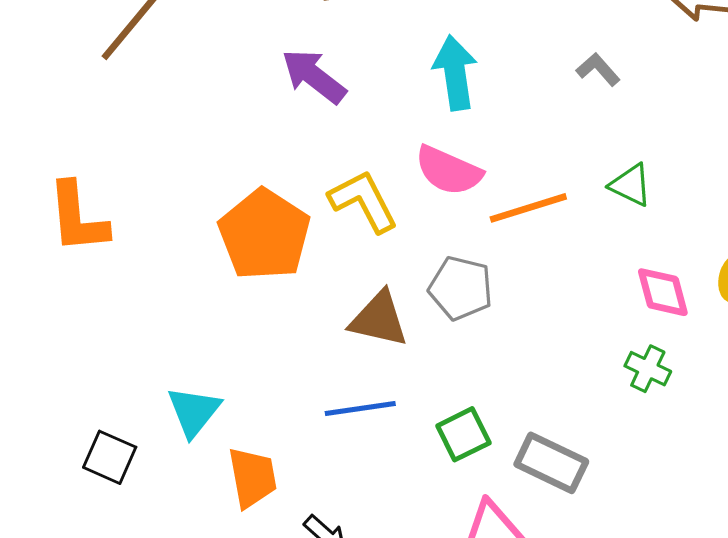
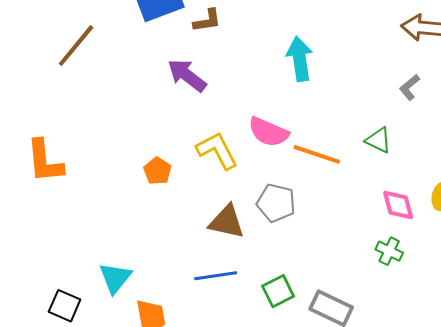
gray L-shape: (598, 69) -> (410, 87), moved, turned -88
cyan arrow: (455, 73) -> (300, 59), moved
orange line: (528, 208) -> (317, 154), turned 36
orange pentagon: (264, 235) -> (157, 171), size x0.5

